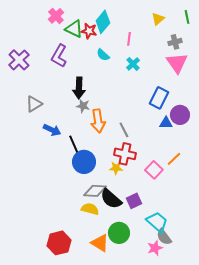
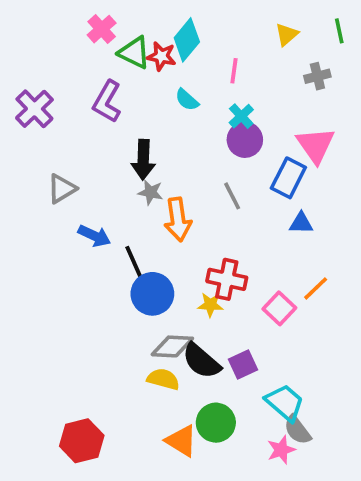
pink triangle: (177, 63) -> (316, 145), moved
purple circle: (180, 115) -> (245, 140), moved
gray line: (124, 130) -> (232, 196), moved
red hexagon: (59, 243) -> (82, 441), moved

